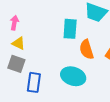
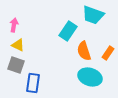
cyan rectangle: (70, 29) -> (68, 31), turned 30
cyan ellipse: (73, 76) -> (90, 77), moved

